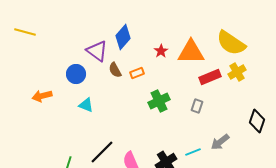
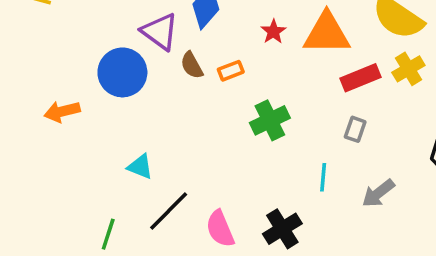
blue circle: (76, 74) -> (122, 72), size x1.4
cyan triangle: (86, 105) -> (140, 167), moved
gray rectangle: (197, 106) -> (355, 129), moved
cyan line: (193, 152) -> (323, 177), moved, turned -63

